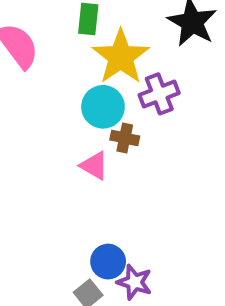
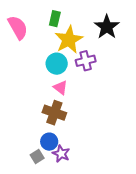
brown cross: (125, 138) -> (54, 113), moved, size x1.6
pink triangle: (94, 166) -> (60, 88), moved

